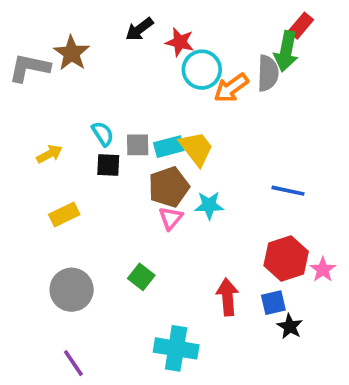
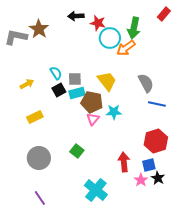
black arrow: (139, 29) -> (76, 16), turned 35
green arrow: (286, 51) -> (134, 28), moved
gray semicircle: (268, 73) -> (146, 83), moved, turned -30
cyan rectangle: (169, 147) -> (77, 93), moved
black square: (108, 165) -> (59, 90), turned -32
brown pentagon: (169, 187) -> (92, 102), turned 30
pink star: (323, 270) -> (141, 180), moved
cyan cross: (176, 348) -> (96, 190), turned 30

